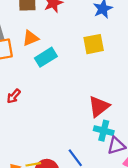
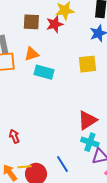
cyan rectangle: (46, 57) -> (44, 72), turned 42
red arrow: (14, 96) -> (14, 136), moved, turned 112

